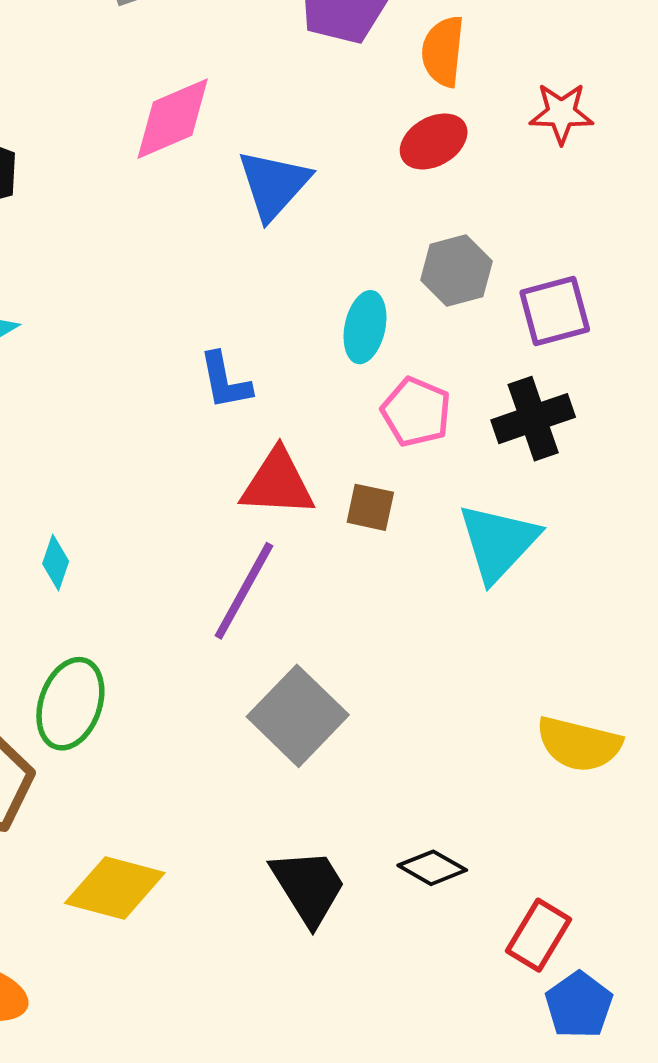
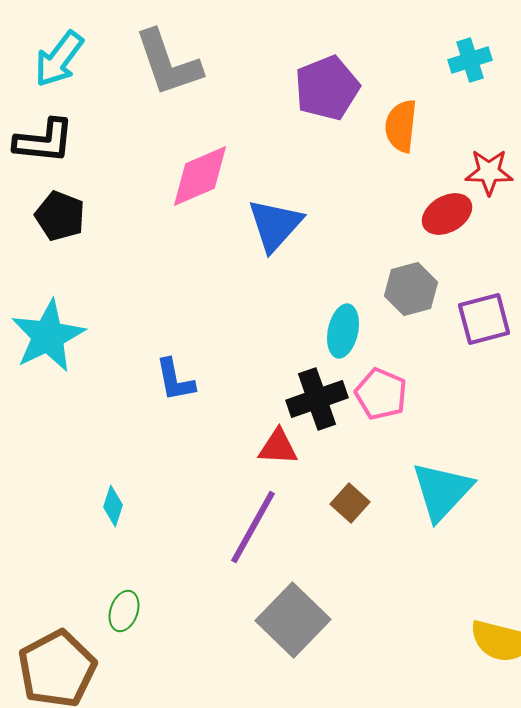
red ellipse: (434, 141) -> (447, 214), moved
blue L-shape: (225, 381) -> (175, 380), moved
black cross: (533, 419) -> (317, 399), moved
red triangle: (278, 483) -> (278, 447), size x0.7
brown square: (370, 507) -> (350, 503), moved, turned 30
green ellipse: (70, 704) -> (124, 611), size x0.6

